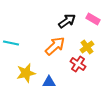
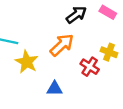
yellow cross: (87, 47) -> (109, 52), moved, turned -32
yellow star: (26, 73) -> (27, 62), moved, turned -30

